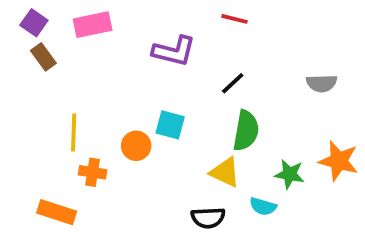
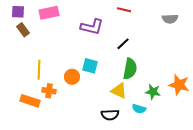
purple square: (34, 23) -> (18, 12), turned -32
gray semicircle: (322, 83) -> (170, 19), moved
orange rectangle: (57, 212) -> (30, 101), moved

